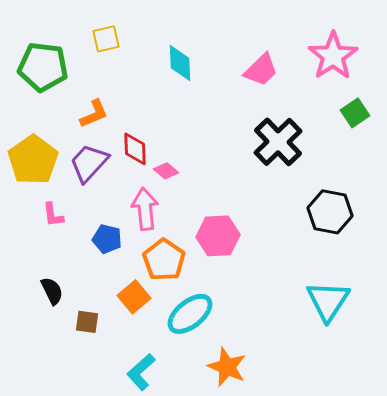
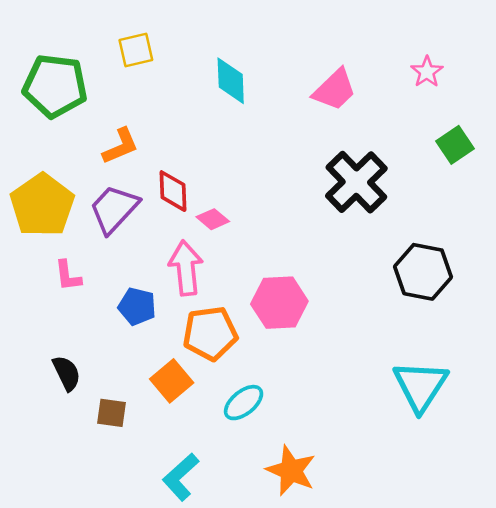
pink star: (333, 56) -> (427, 72), size x0.5
orange pentagon: (164, 260) -> (210, 333), turned 30
cyan ellipse: (190, 314) -> (244, 403), size x0.7

